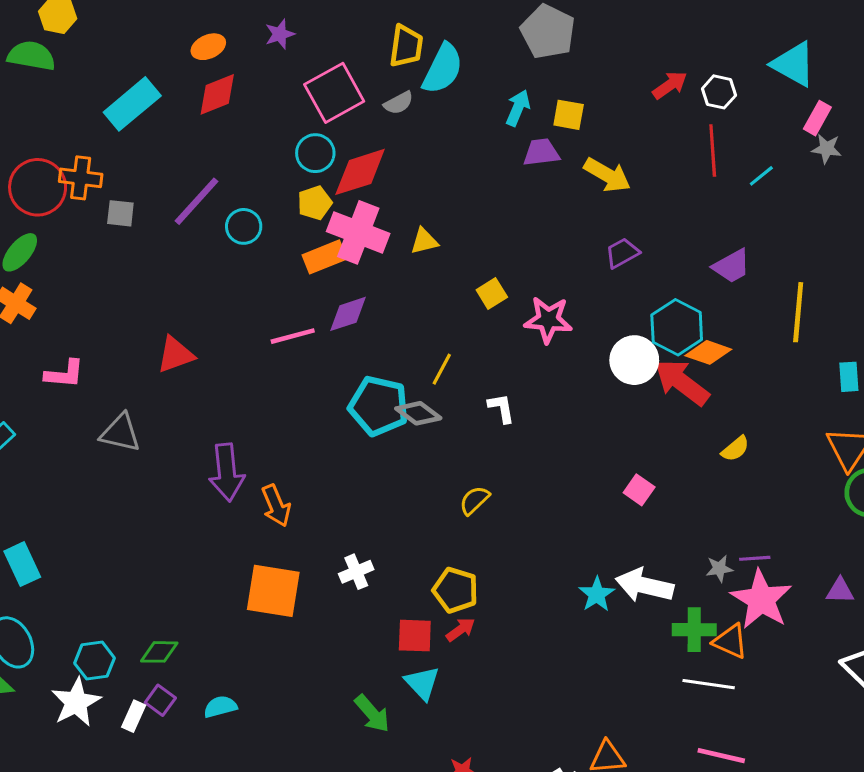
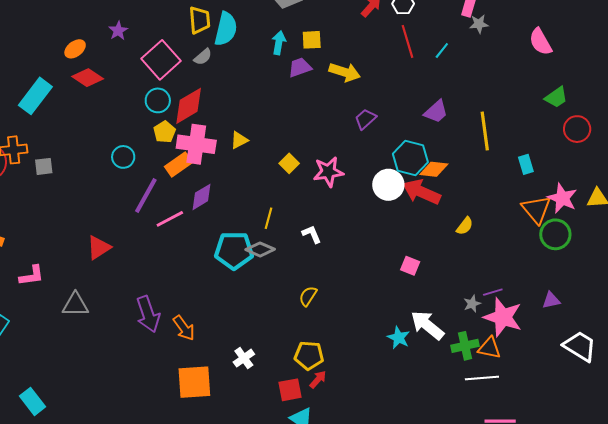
red diamond: (217, 94) -> (88, 78), turned 68
purple line: (197, 201) -> (146, 196), moved
white arrow: (644, 585) -> (427, 325), turned 39

